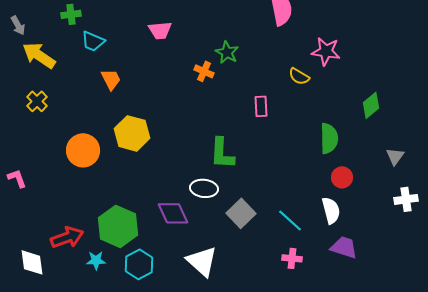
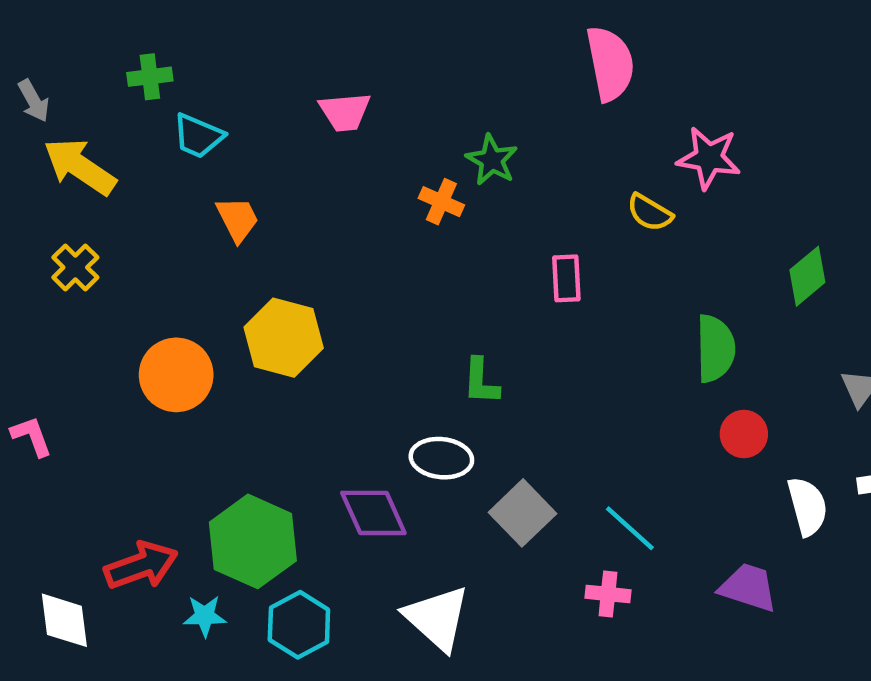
green L-shape: (222, 153) -> (481, 381), size x0.7
white semicircle: (331, 210) -> (807, 506), moved
pink cross: (292, 258) -> (608, 594), moved

